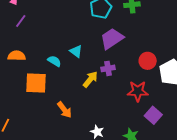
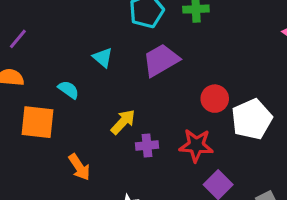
purple line: (21, 21) -> (18, 39), moved
cyan triangle: (76, 51) -> (103, 58), moved
purple cross: (108, 68) -> (147, 146), moved

